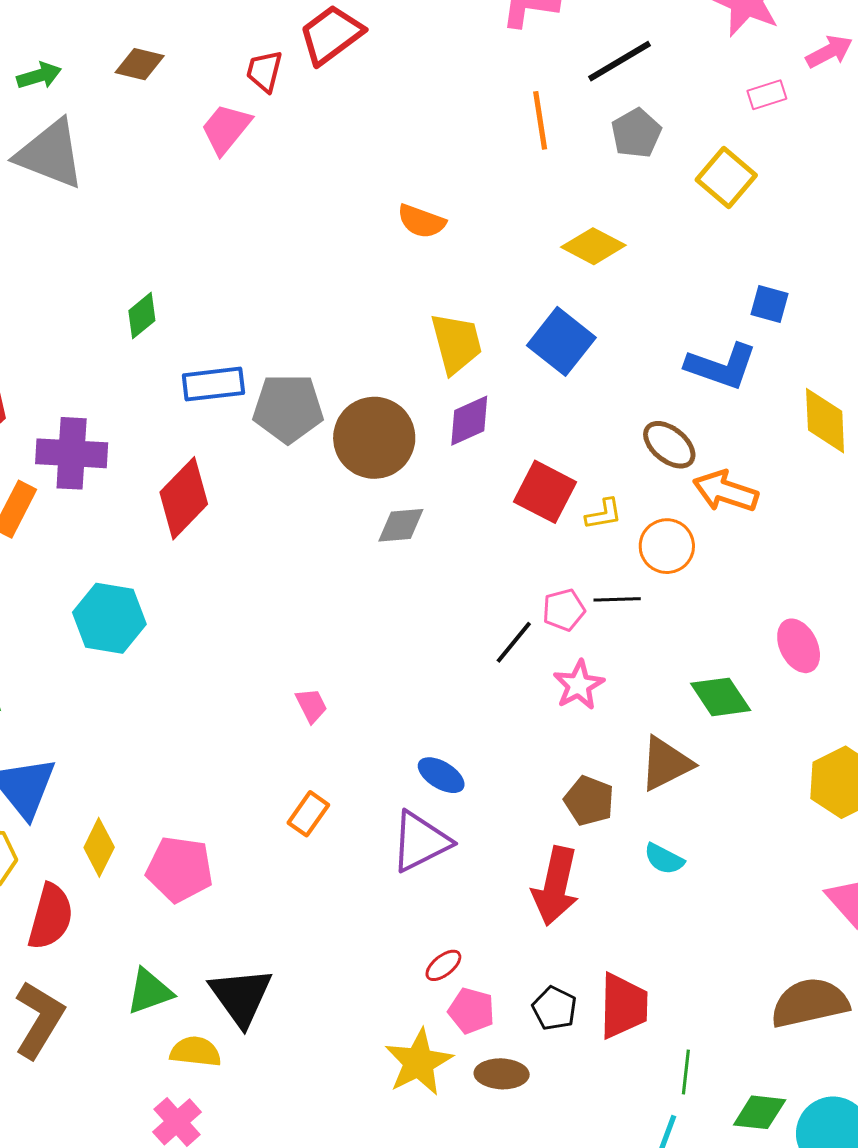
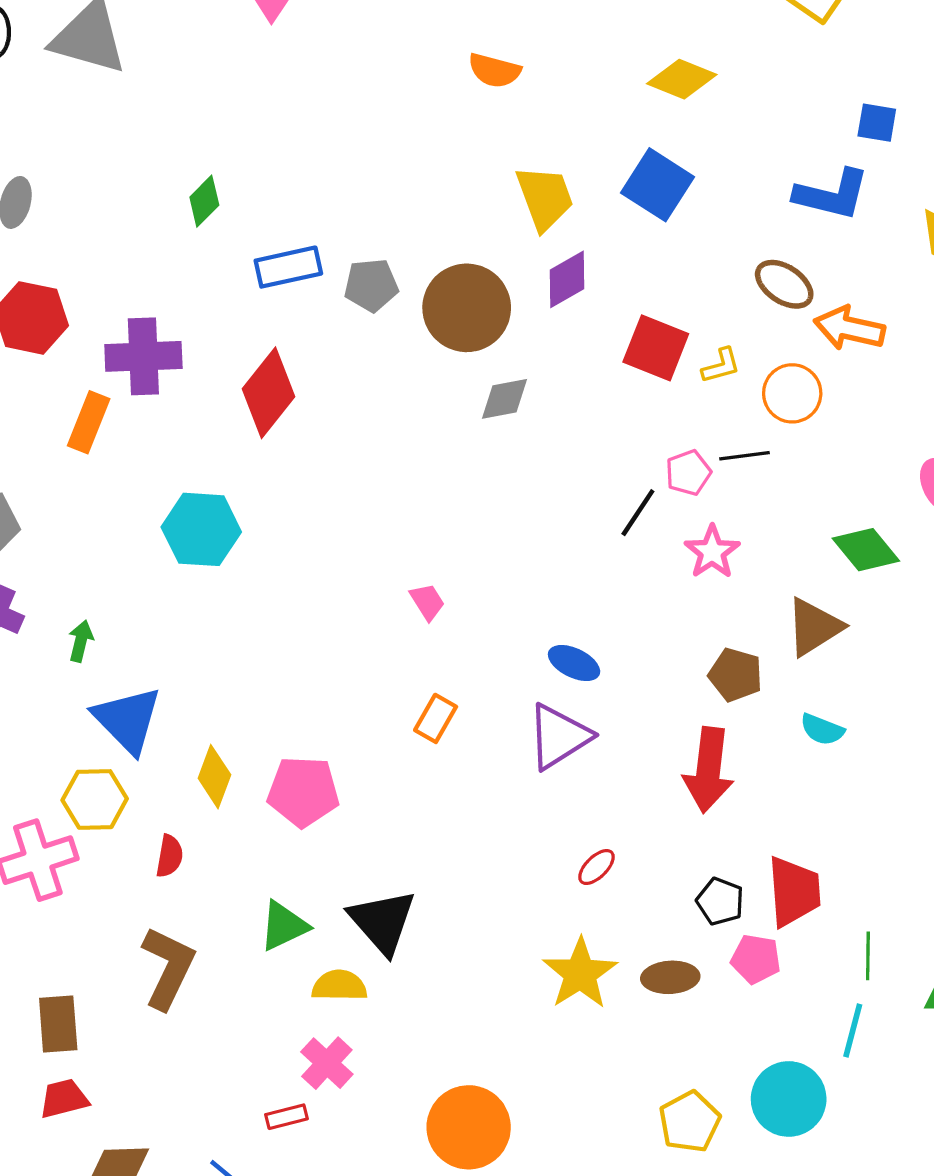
gray pentagon: (288, 408) -> (371, 285), size x0.7
red semicircle: (50, 917) -> (169, 856), size x0.6
pink pentagon: (471, 1011) -> (756, 959), moved

